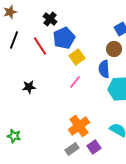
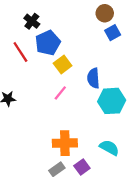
brown circle: (114, 49) -> (105, 13), moved
orange cross: (79, 126) -> (65, 143), turned 35

